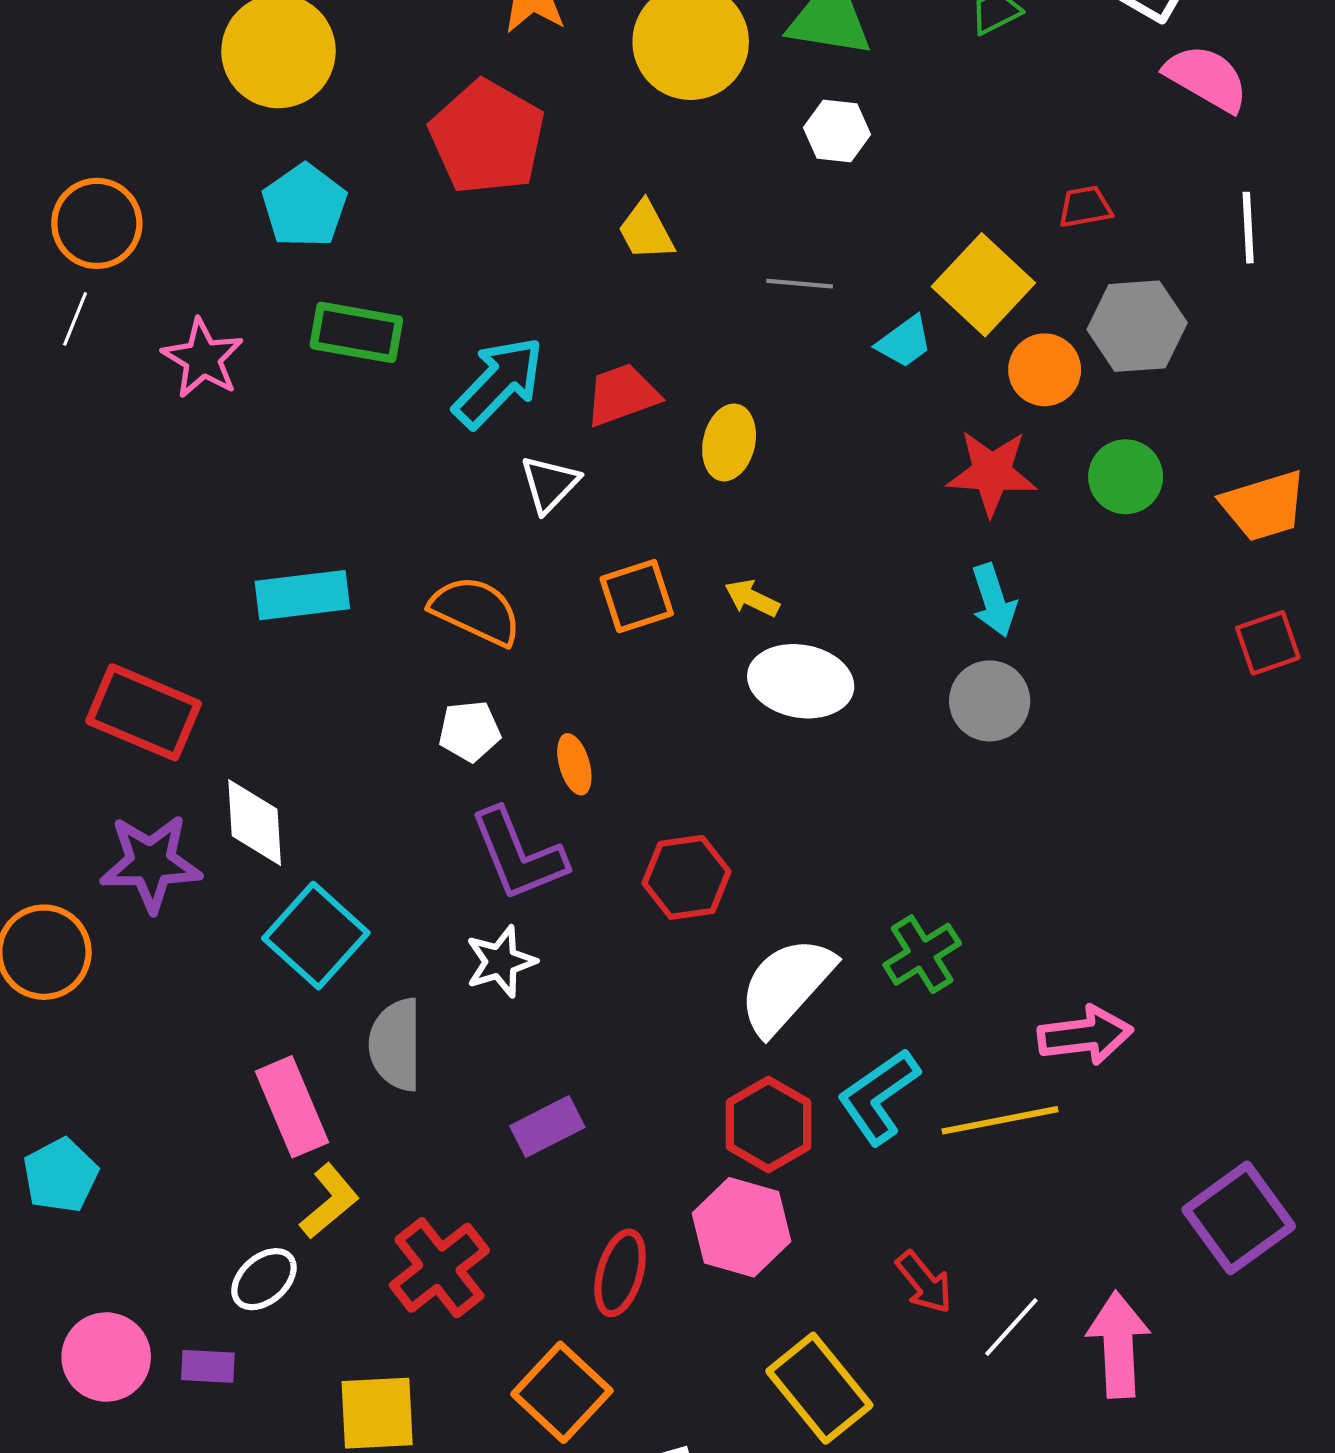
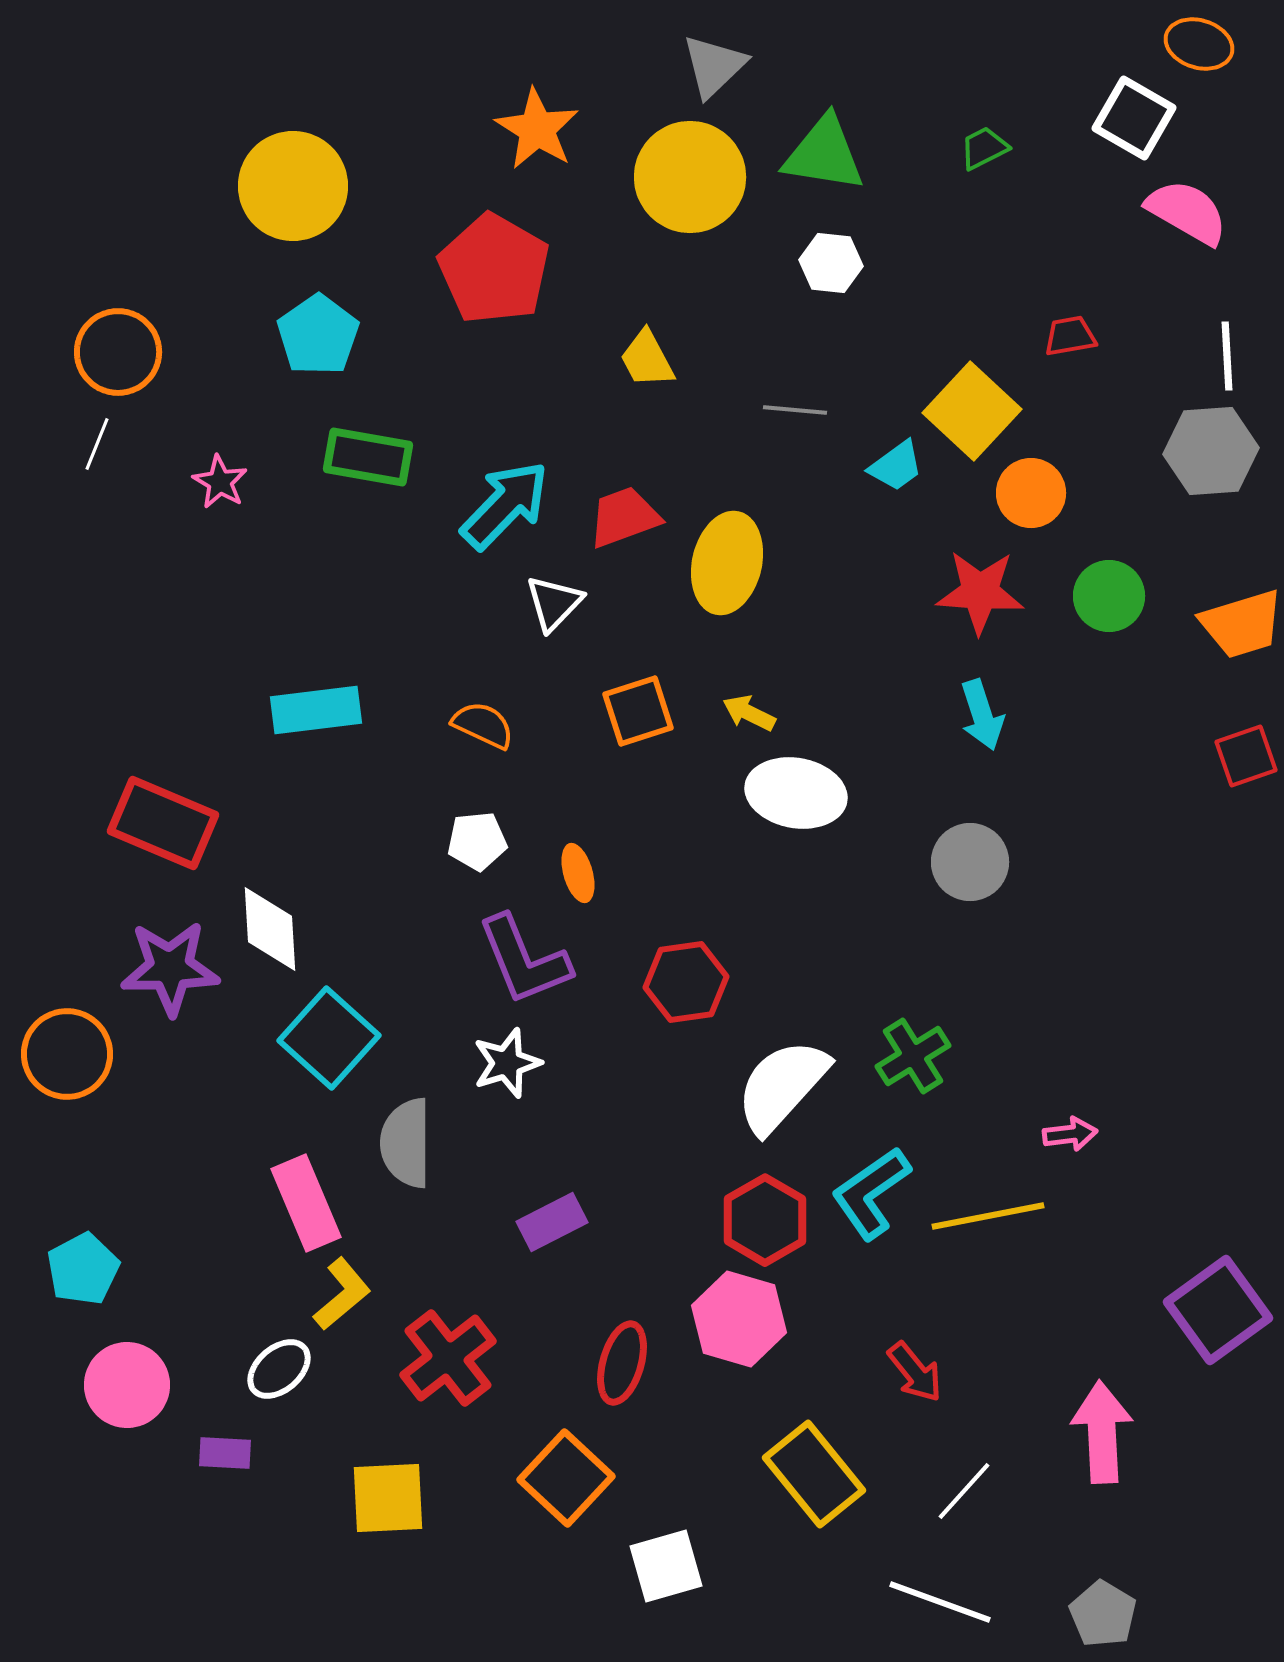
gray hexagon: (1137, 326) -> (1211, 451), moved
pink star: (203, 358) -> (220, 482), size x0.7
yellow ellipse: (729, 442) -> (727, 563), size x1.4
orange semicircle: (476, 611) -> (483, 725), size x0.7
gray circle: (990, 701) -> (970, 862), moved
pink arrow: (1085, 1035) -> (1070, 1134), size x0.6
white line: (1011, 1327) -> (964, 1491), moved
pink circle: (106, 1357) -> (127, 1385), moved

